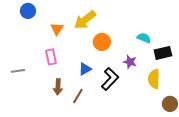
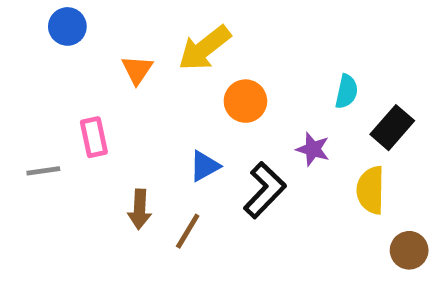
cyan semicircle: (144, 38) -> (347, 91), turned 80
black rectangle: (163, 53) -> (392, 128), turned -36
pink rectangle: (51, 57) -> (94, 137), moved

